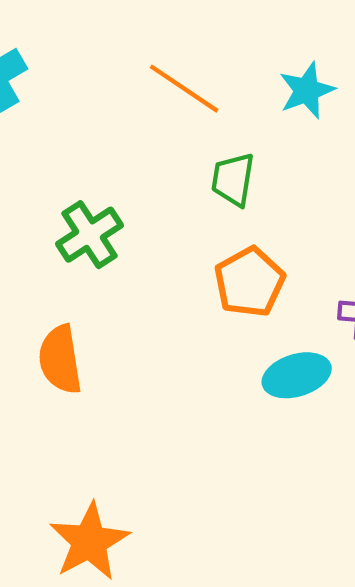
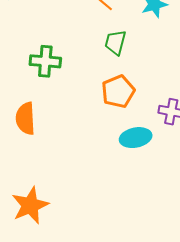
green cross: (89, 235) -> (45, 61), turned 32

